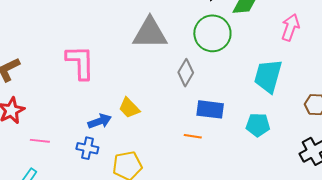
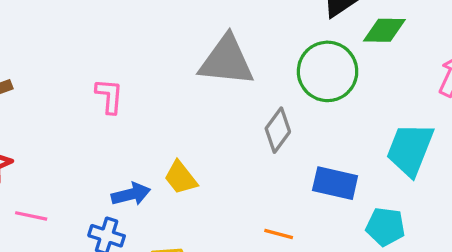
pink L-shape: (80, 62) -> (109, 96), size x0.6
blue rectangle: (210, 109) -> (335, 183), moved

